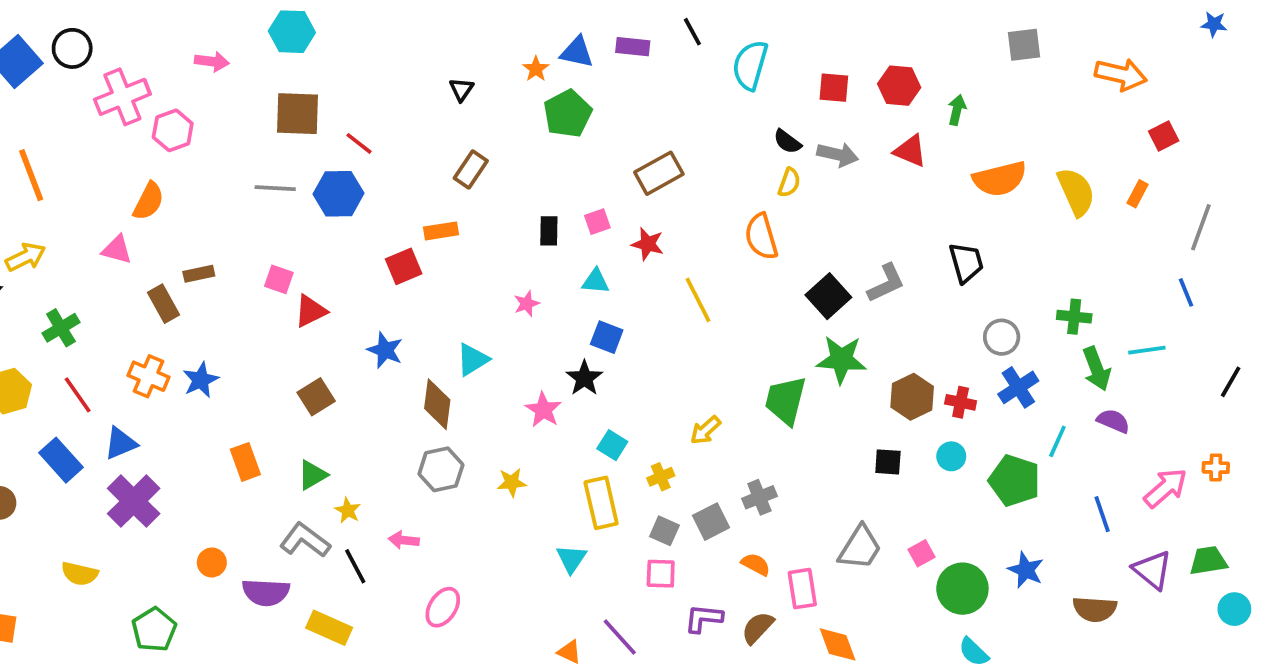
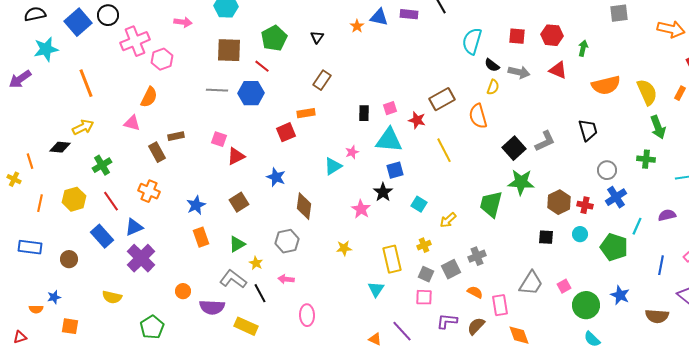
cyan semicircle: (750, 65) -> (472, 41), moved
green pentagon: (568, 114) -> (274, 38), moved
brown rectangle: (659, 173) -> (442, 99), moved
cyan triangle: (596, 281) -> (389, 140), size x1.8
blue square: (607, 337) -> (395, 170), turned -36
cyan triangle: (473, 359) -> (333, 166), moved
green arrow: (1097, 369) -> (658, 127), moved
blue star: (201, 380) -> (196, 205), moved
purple semicircle: (1113, 421) -> (667, 215), turned -36
cyan square: (612, 445) -> (419, 204), moved
gray hexagon: (441, 469) -> (287, 241), moved
blue line: (1102, 514) -> (661, 265), turned 30
pink ellipse: (443, 607) -> (307, 315), turned -35

